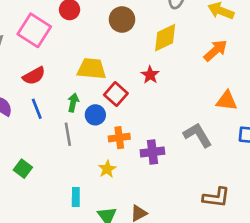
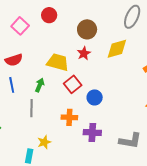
pink square: (34, 30) -> (20, 26), size x0.7
red star: (150, 75) -> (84, 53), moved
blue circle: (95, 115) -> (95, 97), moved
gray L-shape: (198, 135) -> (130, 141), moved, turned 120
yellow star: (107, 169) -> (44, 142), moved

